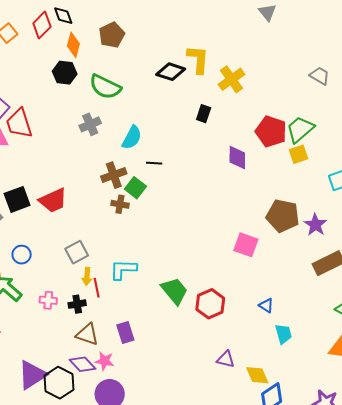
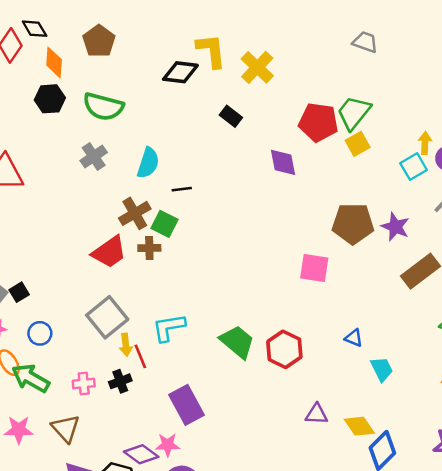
black rectangle: (204, 114) -> (231, 116), turned -60
black square: (17, 199) -> (19, 292), moved, size x0.6
red trapezoid: (53, 200) -> (109, 252), moved
gray square: (77, 252) -> (107, 317), size x1.4
purple rectangle: (125, 332) -> (186, 405), size x1.4
brown triangle: (87, 334) -> (66, 428), moved, turned 40

